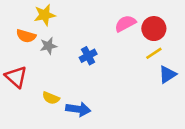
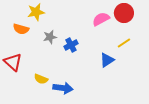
red circle: (154, 29) -> (124, 13), moved
gray star: (48, 46) -> (50, 37), moved
blue triangle: (168, 74) -> (107, 60), moved

